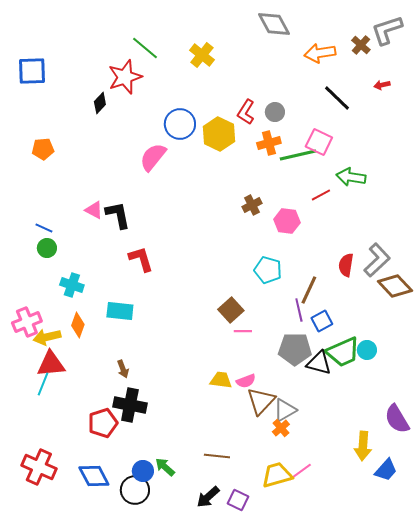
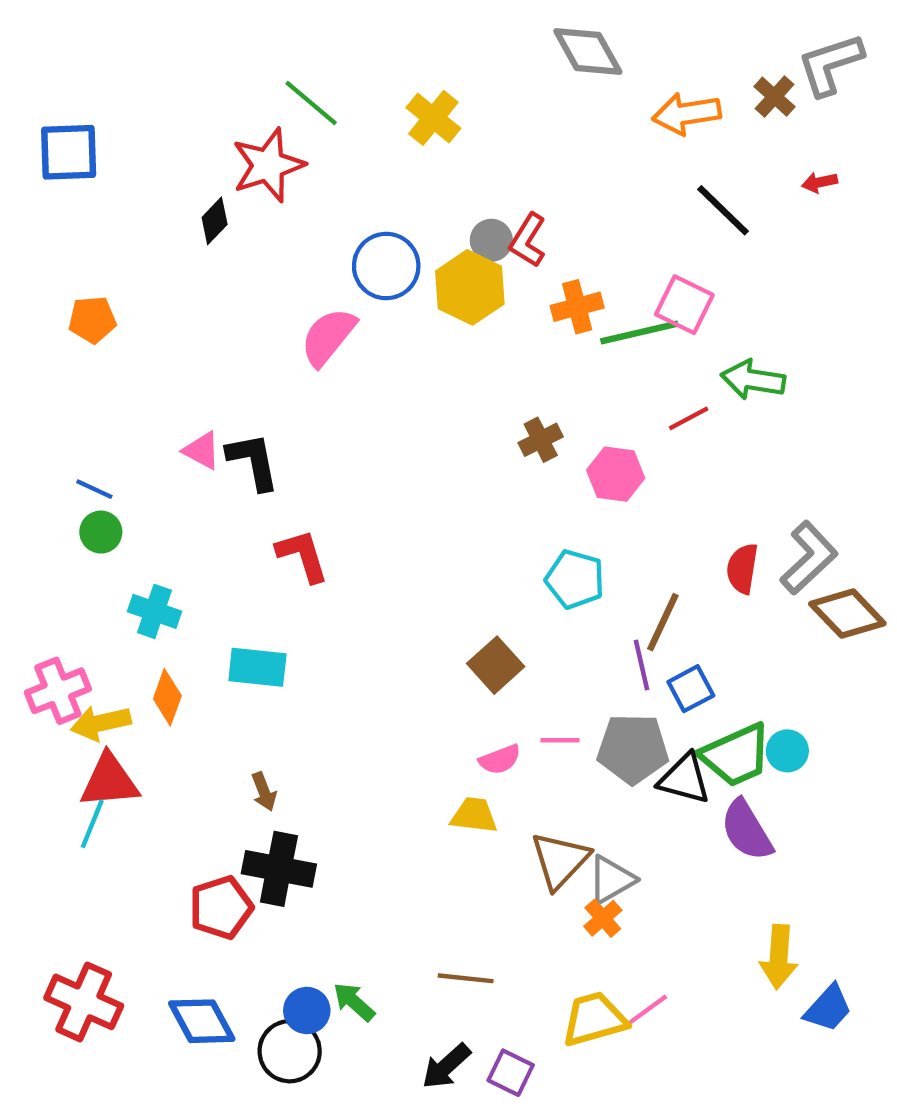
gray circle: (275, 112) -> (491, 240), moved
pink line: (243, 331) -> (560, 740), moved
pink semicircle: (246, 381) -> (500, 759), moved
purple semicircle: (397, 419) -> (747, 830), moved

